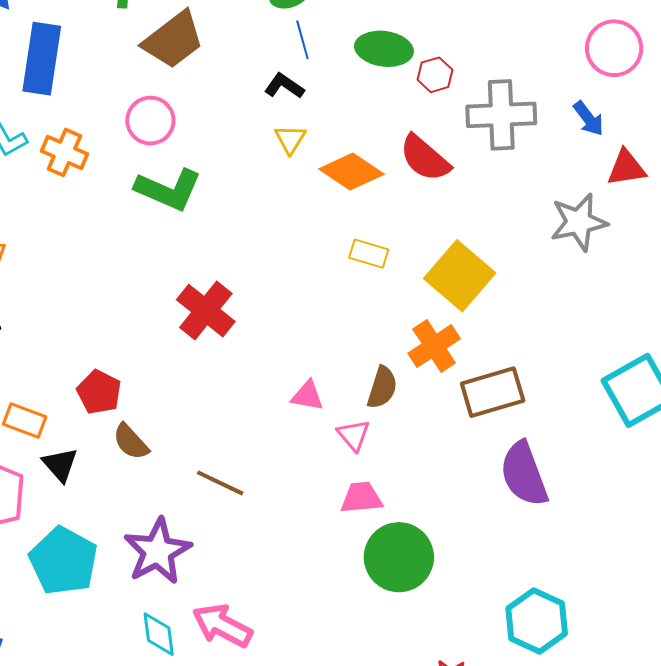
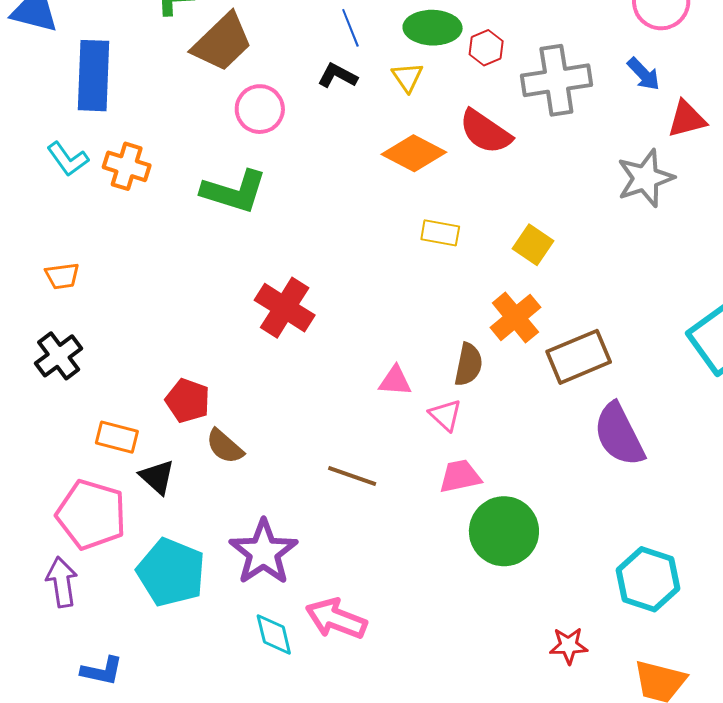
pink circle: (150, 121) -> (260, 109), moved
yellow triangle: (290, 139) -> (407, 77), moved
yellow square: (460, 276) -> (533, 245), size x0.6
brown line: (220, 483) -> (352, 476), moved

